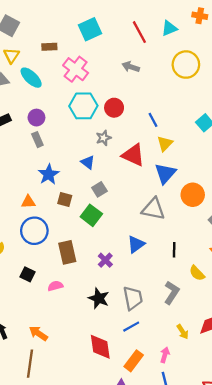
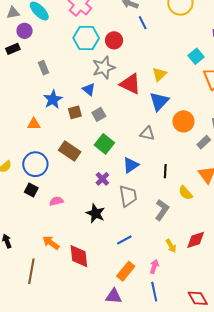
purple circle: (36, 118) -> (25, 31), moved
blue line: (153, 120) -> (143, 23), moved
gray star: (104, 138) -> (104, 68), size x1.6
brown square: (65, 199) -> (75, 112), moved, turned -32
gray triangle: (153, 209) -> (147, 133), size x0.7
green square: (91, 215) -> (104, 144), moved
blue circle: (34, 231) -> (35, 164), moved
brown rectangle: (67, 252) -> (70, 151), moved, turned -45
gray trapezoid: (133, 298) -> (128, 196), moved
orange arrow: (38, 333) -> (51, 243), moved
red diamond: (100, 347) -> (79, 256), moved

